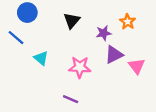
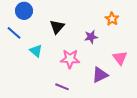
black triangle: (72, 21) -> (57, 27), moved
purple star: (104, 33) -> (91, 37), moved
purple triangle: (114, 55) -> (100, 75), moved

